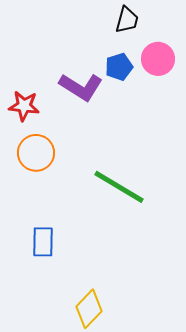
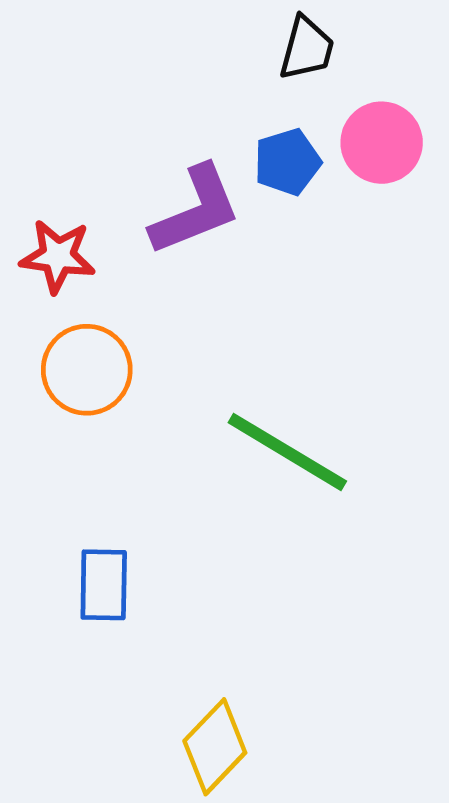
purple L-shape: (81, 87) -> (195, 210), turned -54

